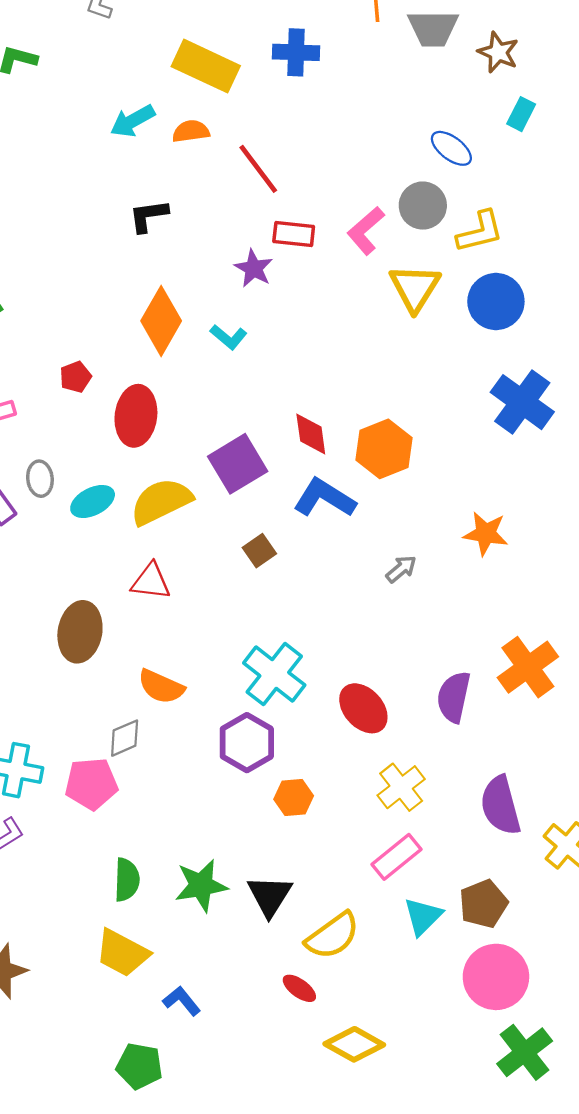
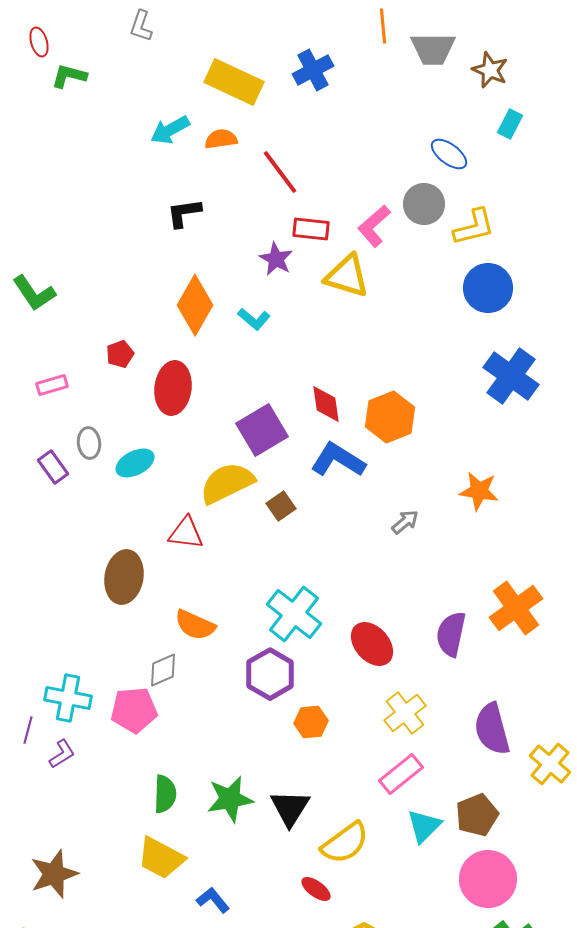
blue cross: (296, 52) -> (313, 70), turned -30
yellow triangle: (415, 288) -> (347, 276), moved, turned -45
yellow semicircle: (161, 501) -> (227, 483), moved

